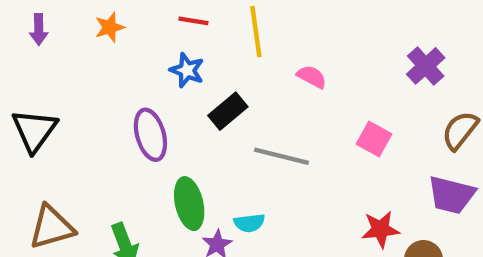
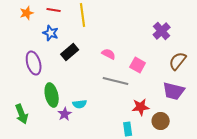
orange star: (110, 27) -> (27, 13), moved
pink semicircle: (312, 77) -> (109, 54), moved
gray line: (282, 156) -> (116, 81), moved

